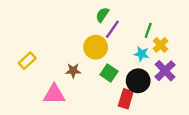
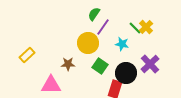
green line: (148, 30) -> (135, 28), turned -64
yellow cross: (161, 45) -> (146, 27), moved
cyan star: (141, 54) -> (122, 44), moved

